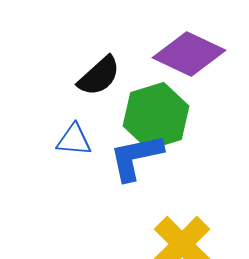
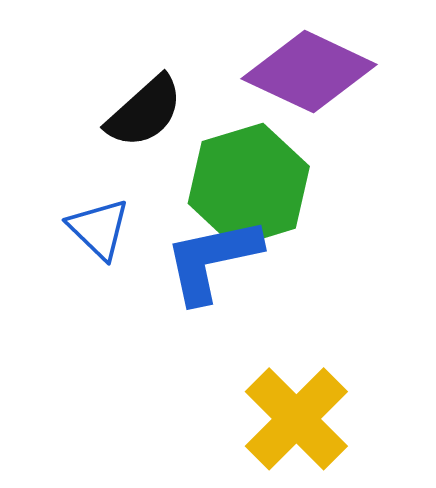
blue triangle: (74, 140) -> (99, 229), turned 39

